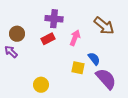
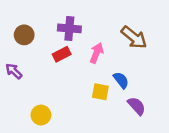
brown circle: (17, 34) -> (24, 35), moved
purple semicircle: (106, 79) -> (137, 106), size x0.7
yellow circle: (41, 85) -> (41, 115), moved

